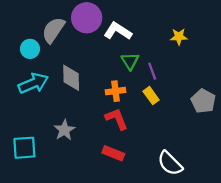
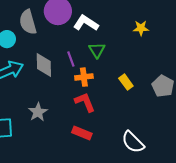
gray semicircle: (53, 30) -> (28, 22), turned -50
purple line: (152, 71) -> (71, 59), moved
yellow rectangle: (151, 96) -> (126, 82), moved

